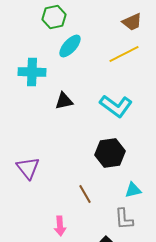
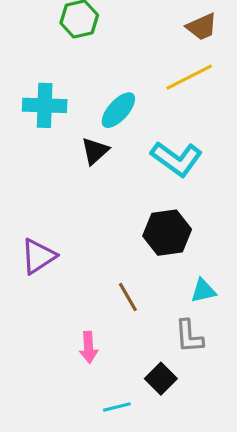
cyan ellipse: (70, 46) -> (118, 110), moved
black triangle: (64, 101) -> (95, 151), turned -30
purple triangle: (28, 168) -> (38, 256), turned 35

